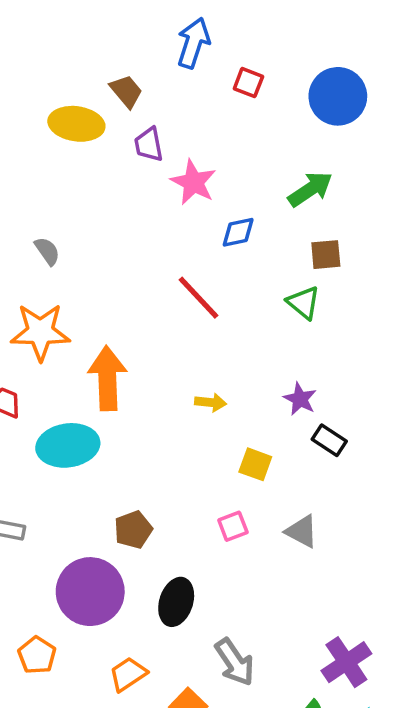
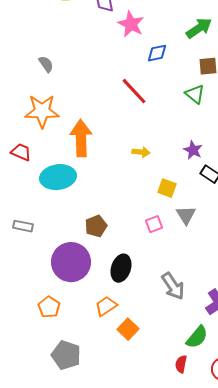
gray triangle: (302, 531) -> (186, 215), moved, turned 30
orange pentagon: (37, 655) -> (49, 307), moved
gray arrow: (235, 662) -> (173, 286), moved
orange trapezoid: (128, 674) -> (106, 306), moved

